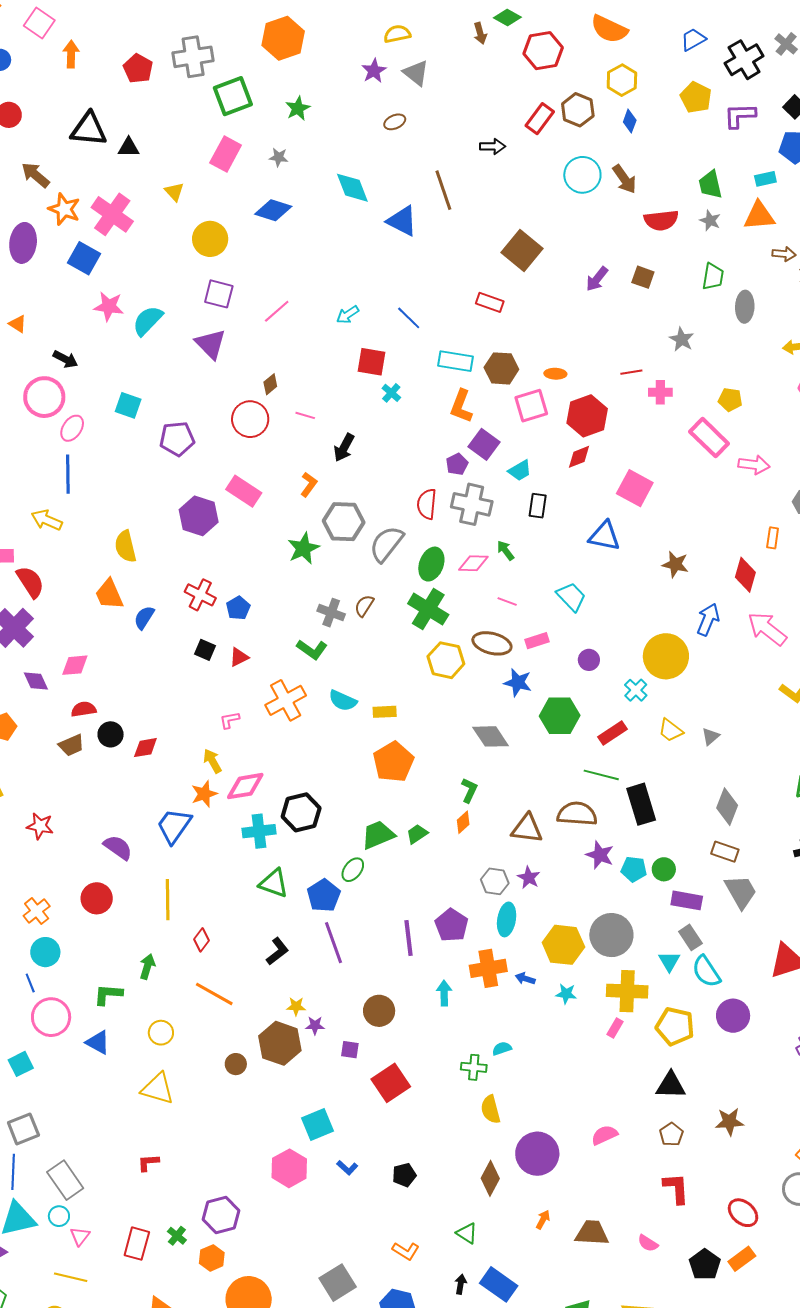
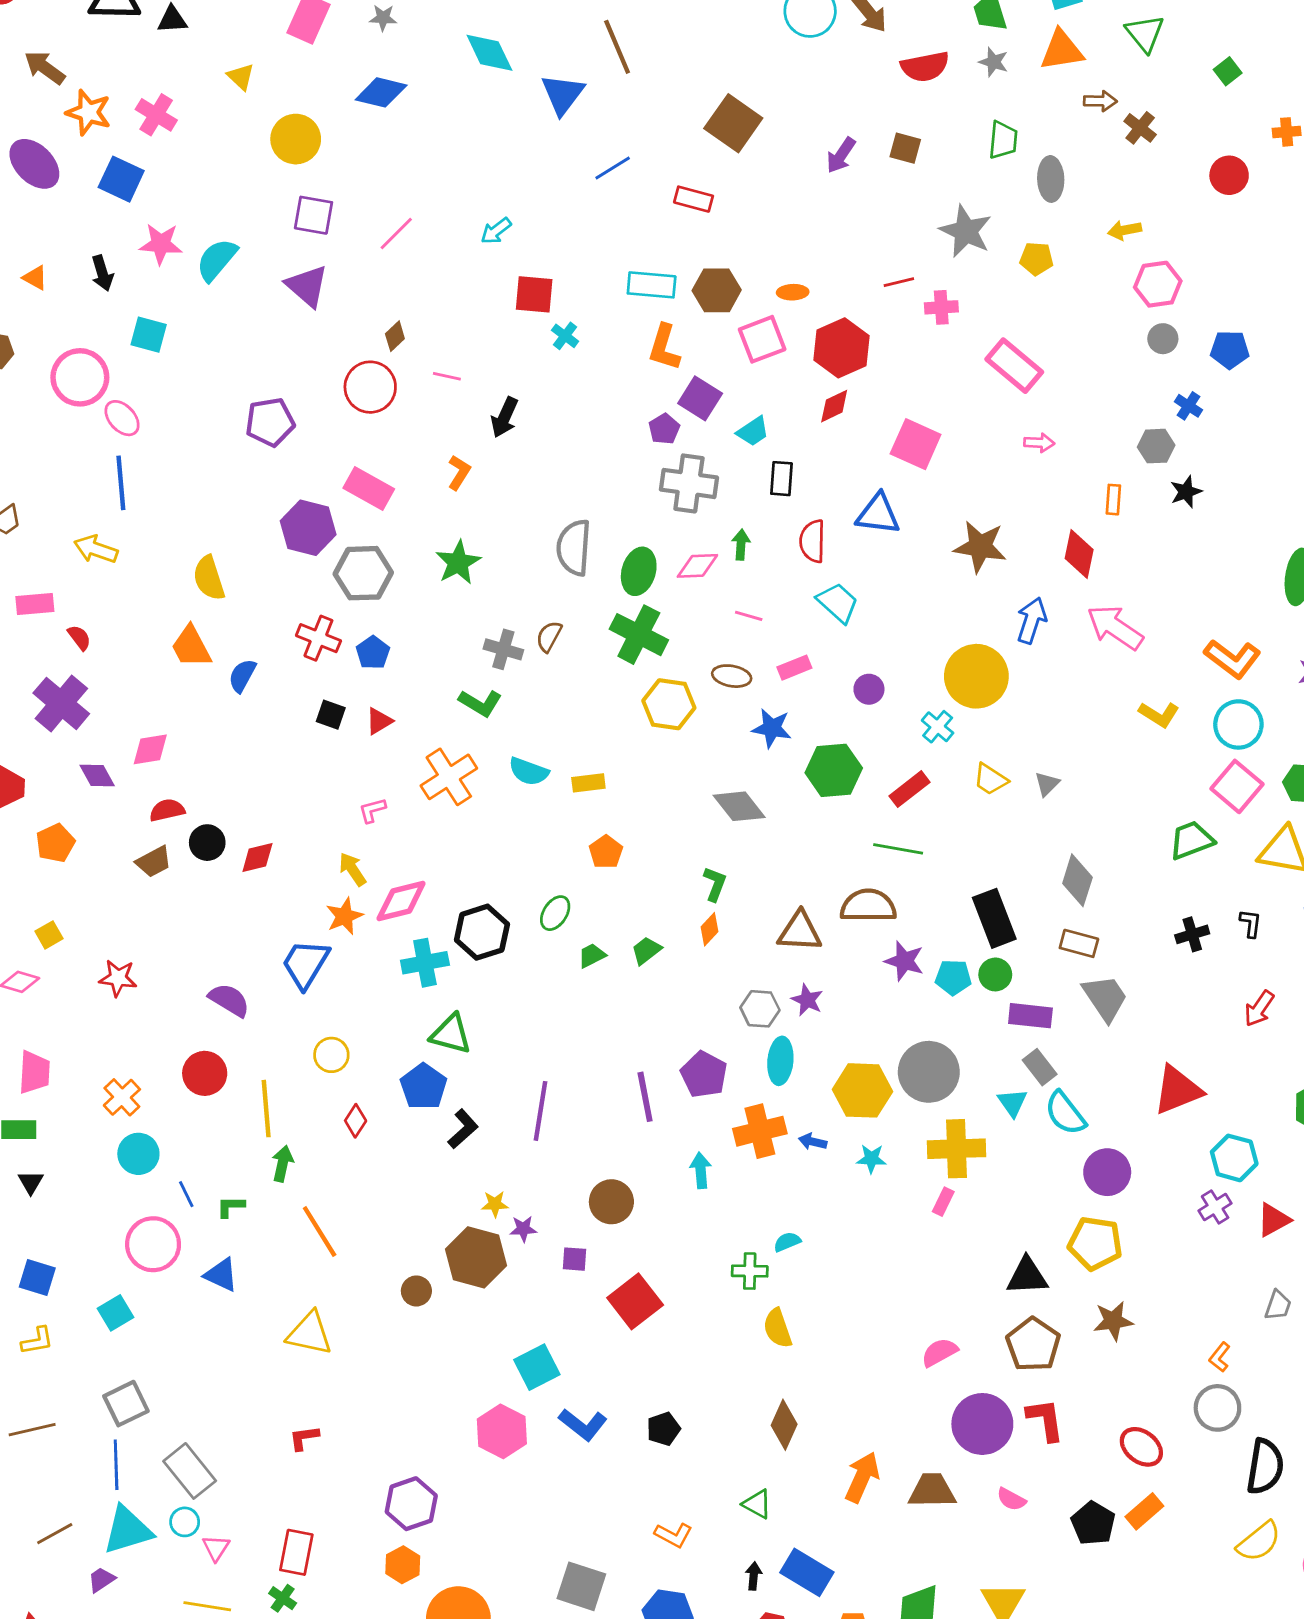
pink cross: (112, 214) -> (156, 115), size x0.7
blue triangle: (402, 221) -> (563, 94), turned 44
purple ellipse: (23, 243) -> (34, 164), turned -48
blue line: (409, 318) -> (613, 168), moved, turned -72
gray star: (682, 339) -> (966, 231), size x1.5
black arrow: (65, 359) -> (102, 273), moved, turned 50
yellow pentagon: (730, 400) -> (1036, 259), moved
cyan square: (128, 405) -> (149, 335), moved
pink ellipse: (72, 428) -> (122, 418), turned -72
pink arrow: (754, 465) -> (1039, 443), moved, size x0.7
red semicircle: (427, 504) -> (812, 541), moved
gray hexagon: (344, 522) -> (363, 573), moved
gray semicircle: (387, 544) -> (574, 548), turned -30
green arrow: (505, 550) -> (741, 545), turned 45
brown star: (675, 564) -> (980, 547), size x1.4
red semicircle: (30, 582) -> (79, 638), size x0.6
brown ellipse: (492, 643) -> (732, 676), size x0.7
orange pentagon: (393, 762) -> (606, 852), size x0.6
black rectangle: (641, 804) -> (994, 918), moved
green trapezoid: (378, 835) -> (592, 956), size x0.6
green ellipse: (353, 870) -> (555, 913), moved
blue pentagon: (324, 896) -> (424, 1087), moved
yellow line: (168, 900) -> (266, 1109), moved
purple line: (333, 943) -> (541, 1111), turned 33
blue line: (30, 983) -> (186, 1194), moved
green L-shape: (108, 994) -> (231, 1207), size x0.7
orange line: (214, 994) -> (320, 1231), moved, turned 33
yellow pentagon: (675, 1026) -> (1095, 1243), moved
yellow circle: (161, 1033) -> (331, 1055), moved
brown pentagon: (671, 1134) -> (1033, 1345), size x1.6
purple circle: (537, 1154) -> (982, 1424), moved
blue L-shape: (347, 1168) -> (583, 1424), size x1.6
orange arrow: (543, 1220) -> (862, 1477), size x1.8
green cross: (177, 1236) -> (283, 1598), moved
gray square: (338, 1283) -> (581, 1586), turned -36

